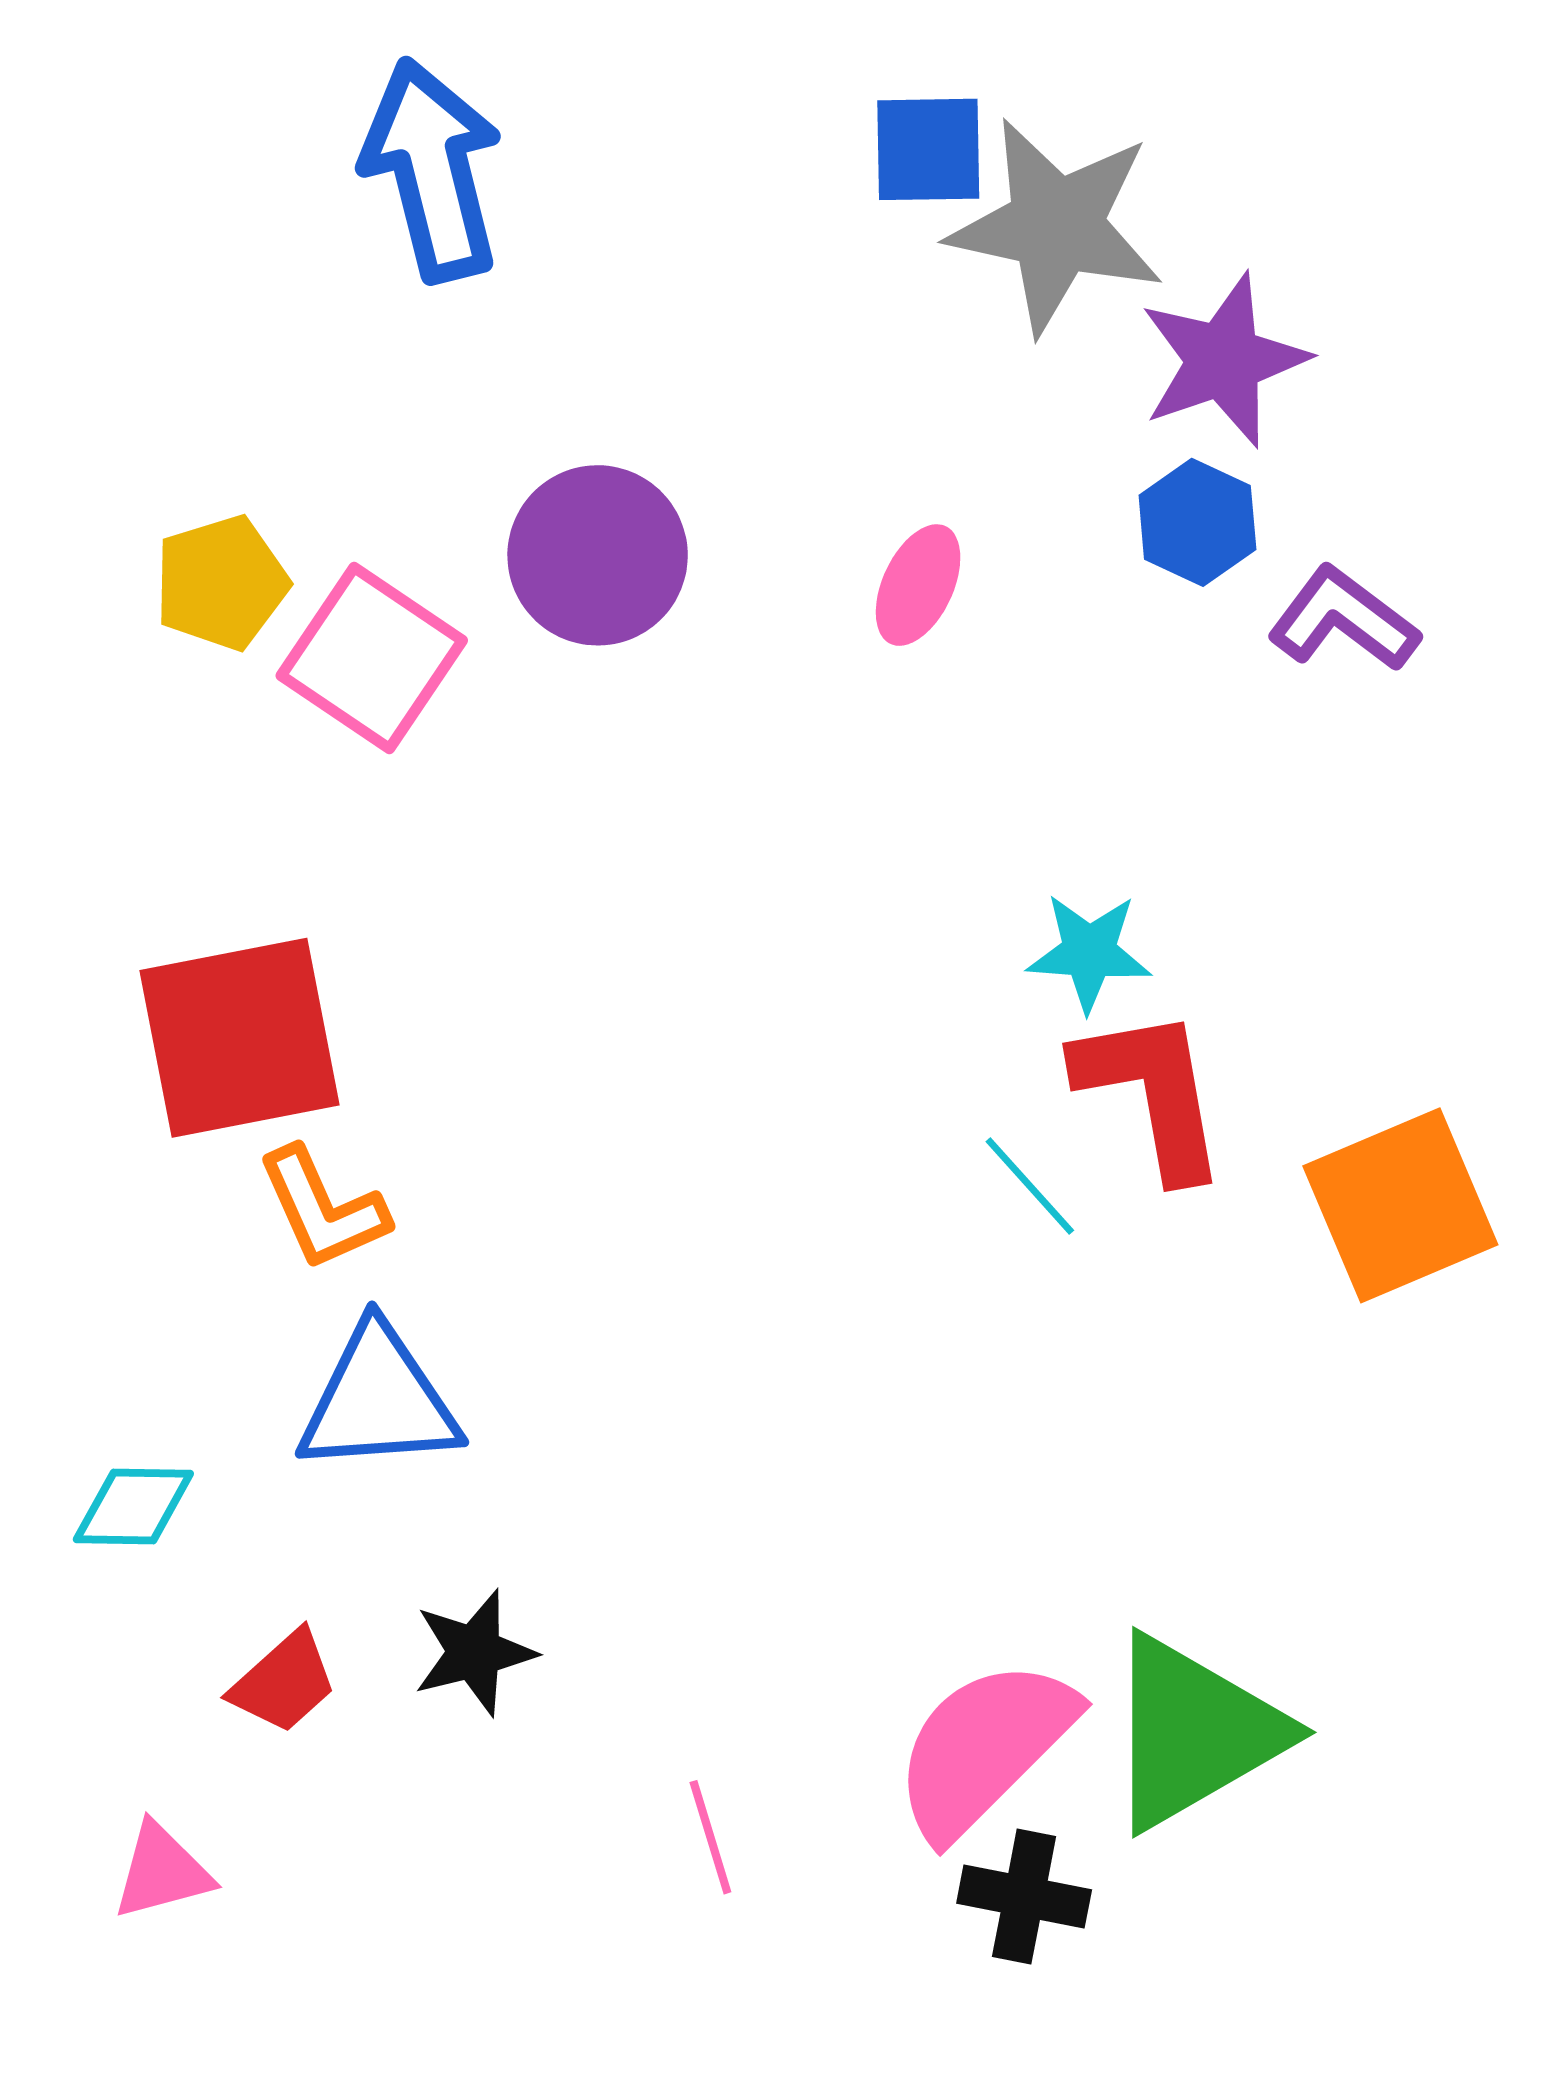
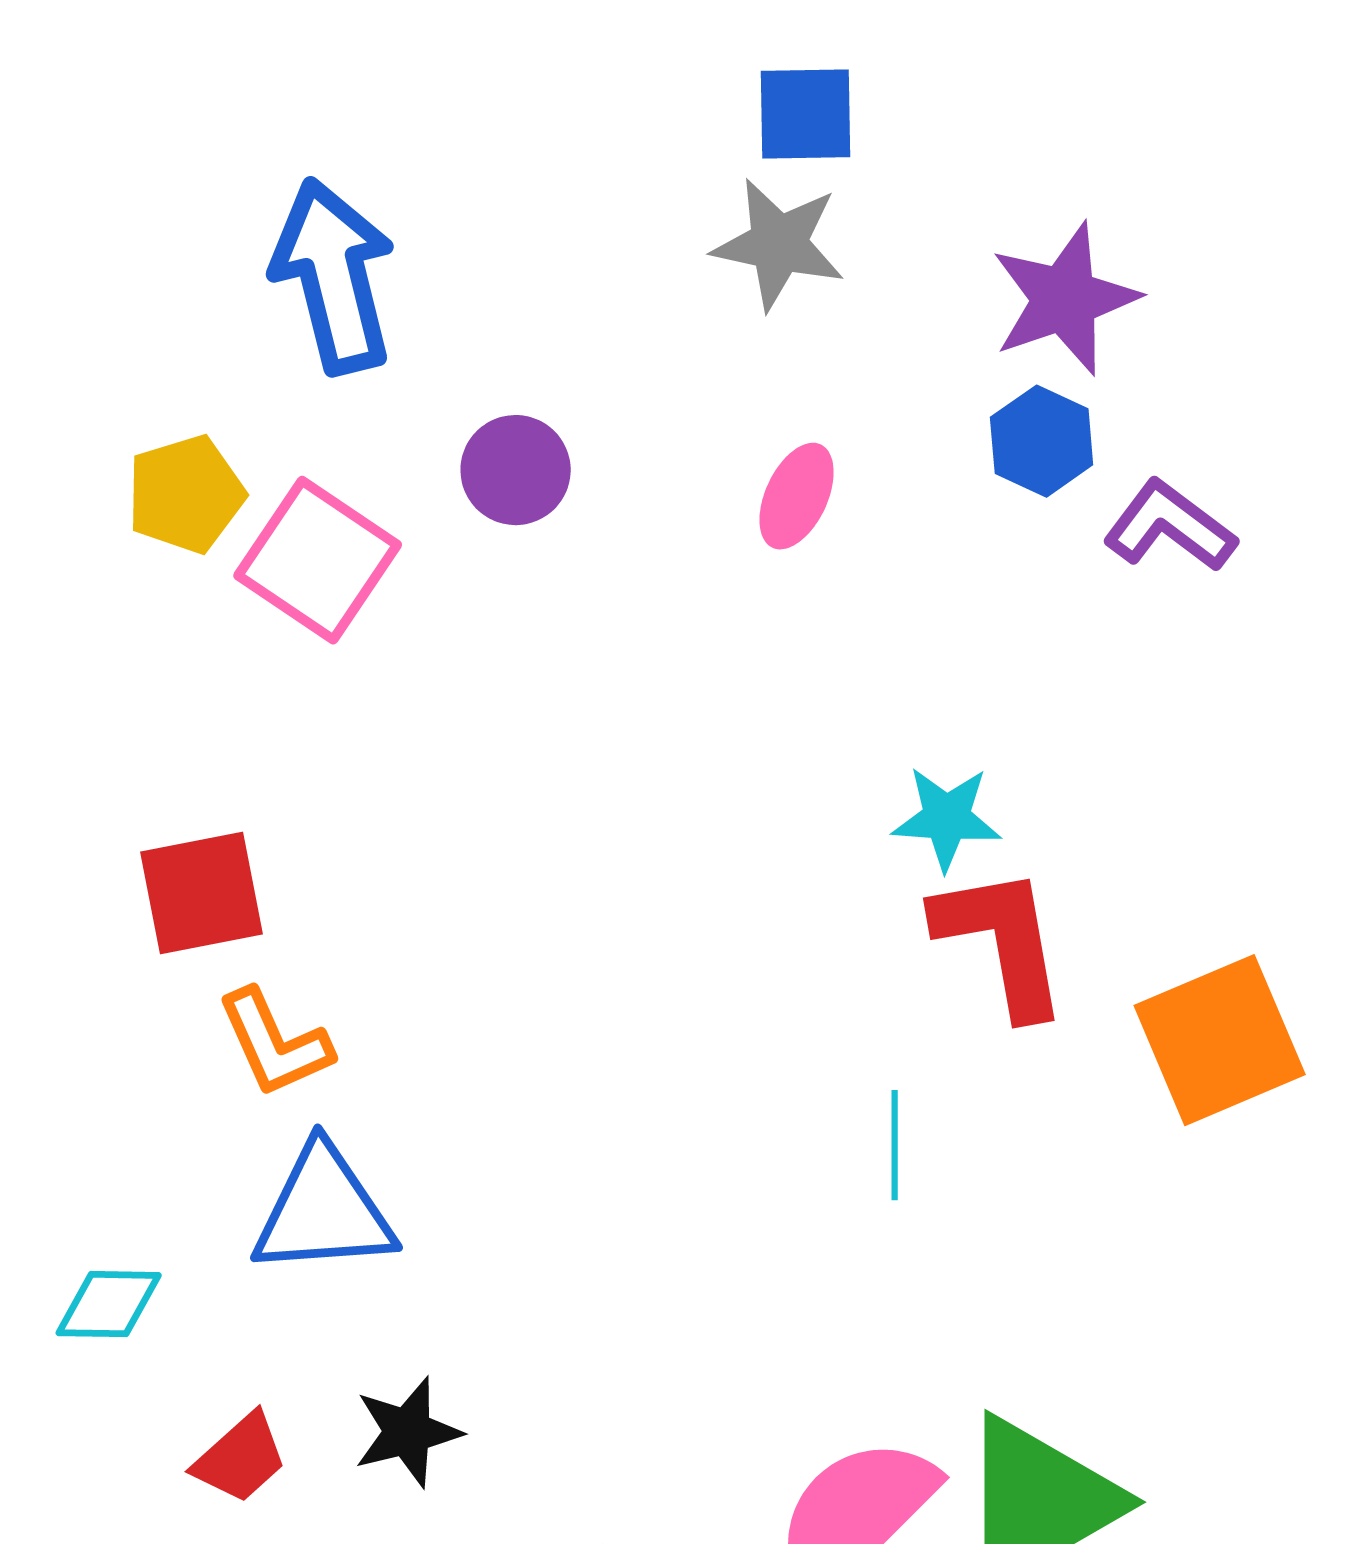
blue arrow: (432, 170) -> (334, 276), moved
gray star: (1056, 226) -> (779, 244), moved, size x0.7
purple circle: (598, 555) -> (516, 470), size x0.7
red square: (239, 1038) -> (202, 893), size x0.7
cyan line: (1030, 1186) -> (895, 1145), moved, turned 42

